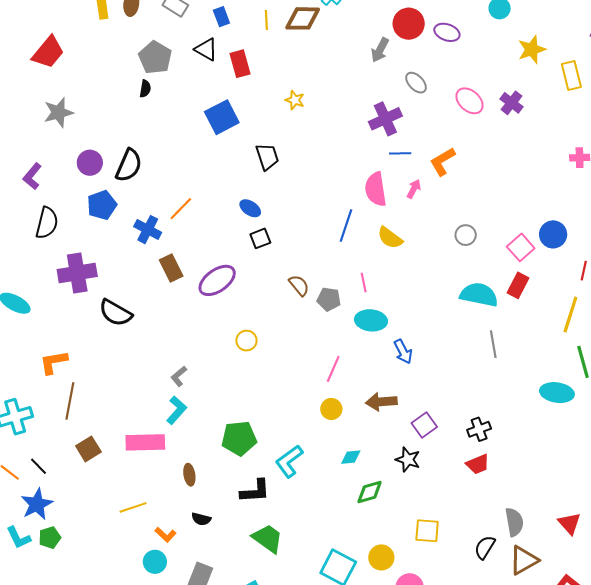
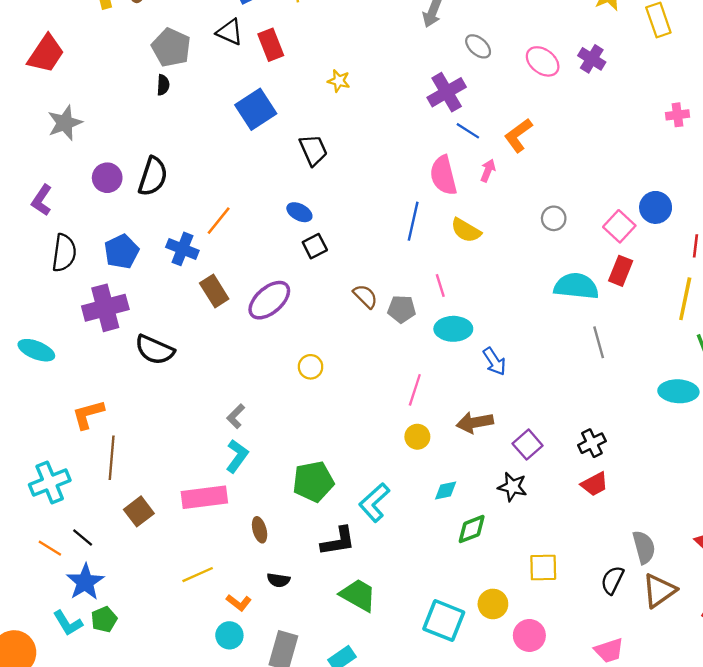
blue line: (400, 153) -> (468, 131), turned 40
blue pentagon: (102, 205) -> (122, 251), moved

